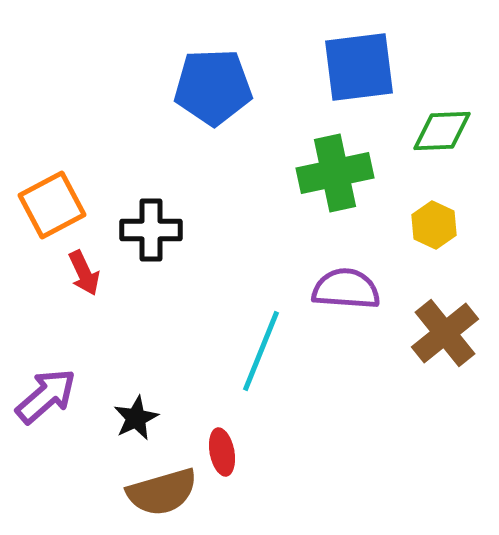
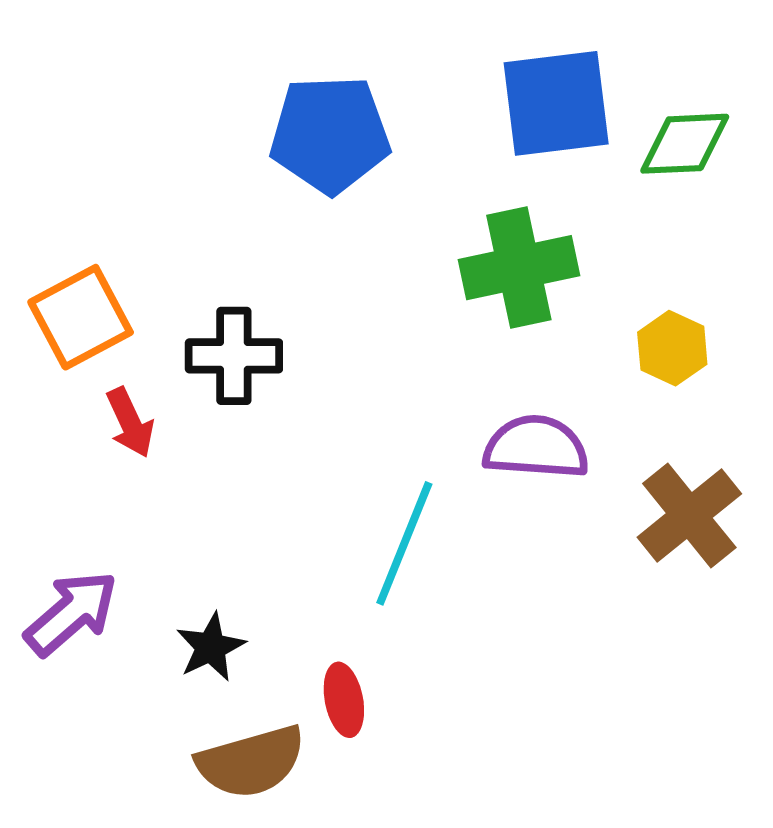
green diamond: (442, 131) -> (685, 144), moved

